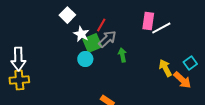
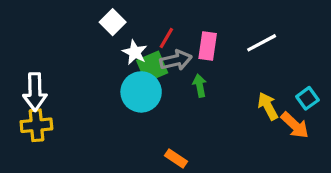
pink rectangle: (148, 21) -> (208, 46), moved
gray arrow: (107, 39) -> (176, 60), turned 30
cyan circle: (85, 59) -> (141, 92), size x1.6

